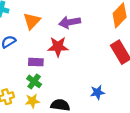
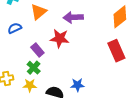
purple rectangle: (36, 62) -> (37, 50), turned 40
blue star: (97, 92) -> (77, 85), moved

